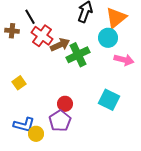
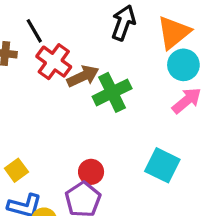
cyan circle: (108, 38) -> (183, 65), moved
pink arrow: (124, 60) -> (187, 101), turned -54
yellow square: (19, 83) -> (16, 170), moved

